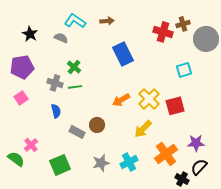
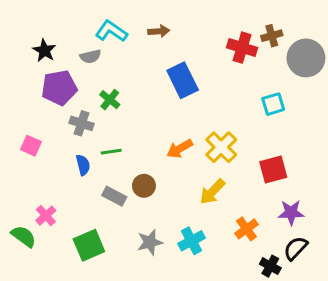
gray semicircle: (61, 38) -> (90, 56), turned 144
purple pentagon: (22, 67) -> (59, 88), moved
green line: (75, 87) -> (111, 152), moved
pink square: (21, 98) -> (31, 146), turned -32
red square: (175, 106) -> (273, 169), moved
orange cross: (166, 154) -> (246, 229), size x0.7

